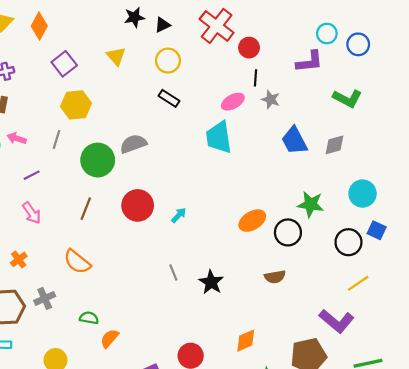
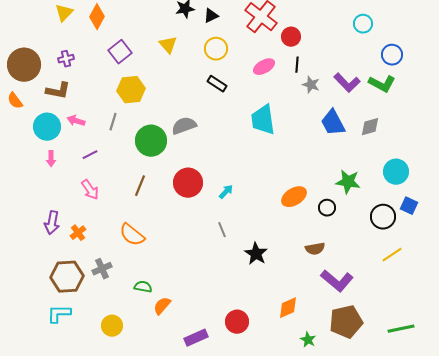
blue circle: (358, 44) -> (392, 55), moved
purple L-shape: (310, 62) -> (347, 83), moved, turned 52
pink ellipse: (233, 102) -> (264, 67), moved
black circle: (288, 232) -> (327, 208), size x0.7
gray line: (173, 272) -> (222, 230), moved
purple L-shape: (337, 321) -> (337, 281), moved

